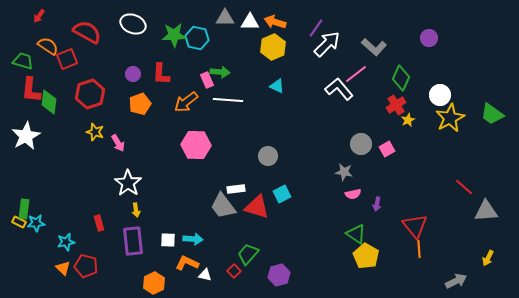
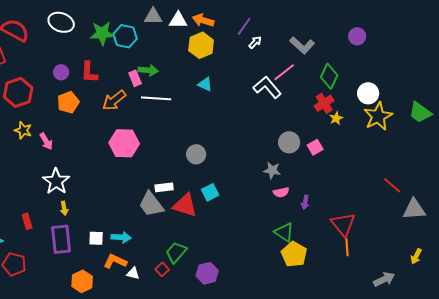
white arrow: (327, 44) -> (255, 42), size x0.5

